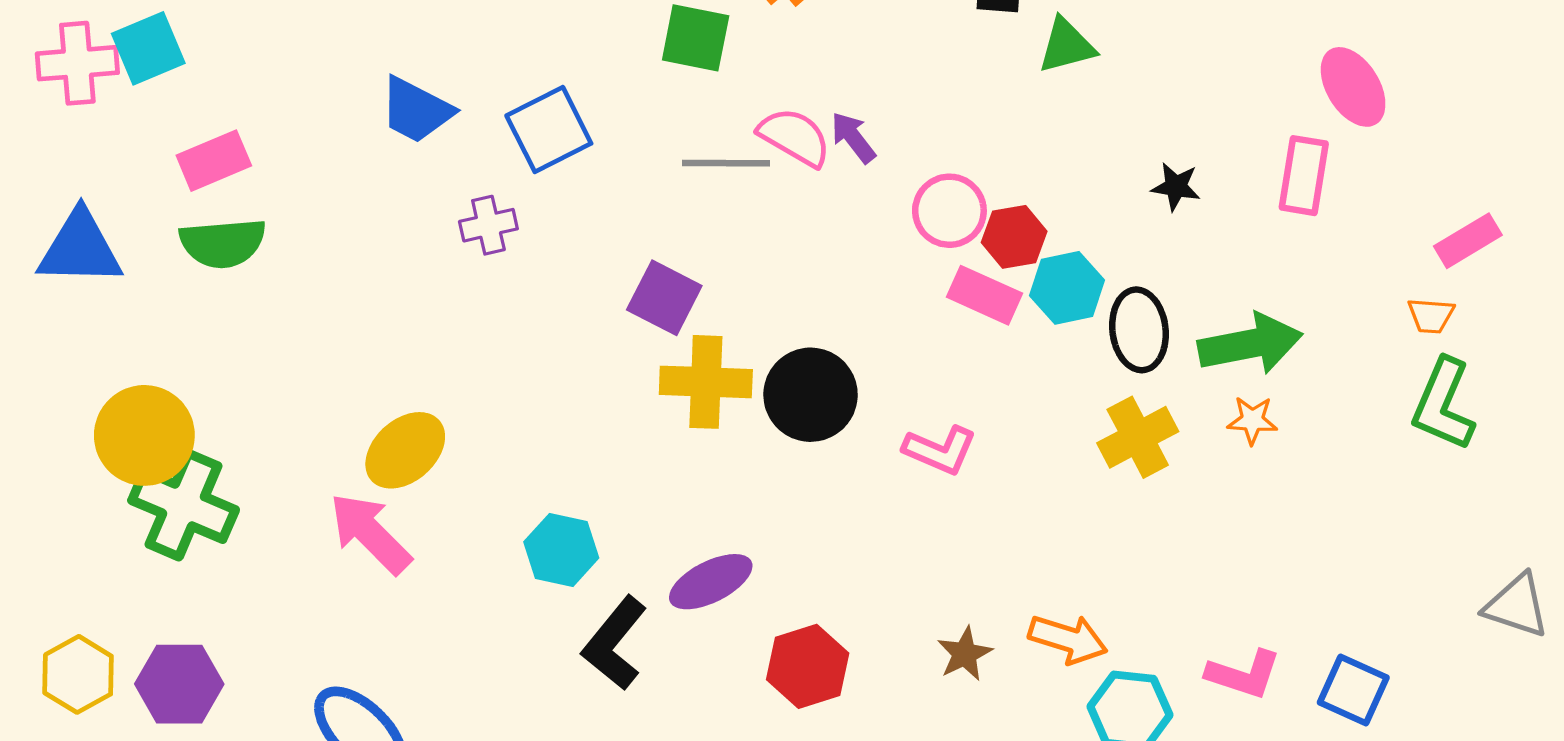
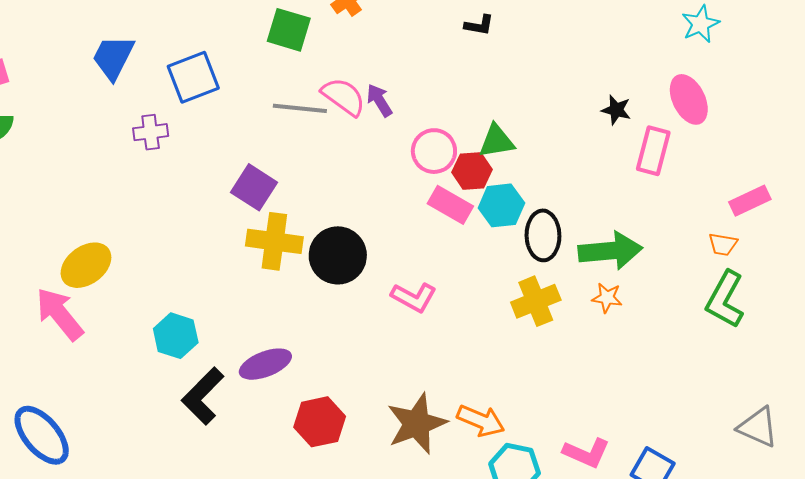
green triangle: (1067, 46) -> (497, 141), moved
blue trapezoid: (416, 110) -> (113, 57), turned 84
black star: (1176, 187) -> (616, 110), moved
brown star: (965, 654) -> (417, 424), size x1.8

